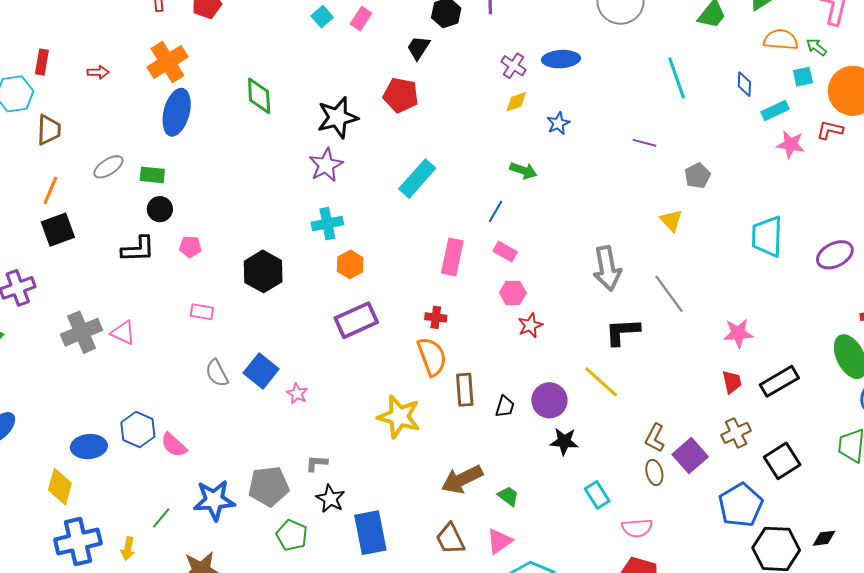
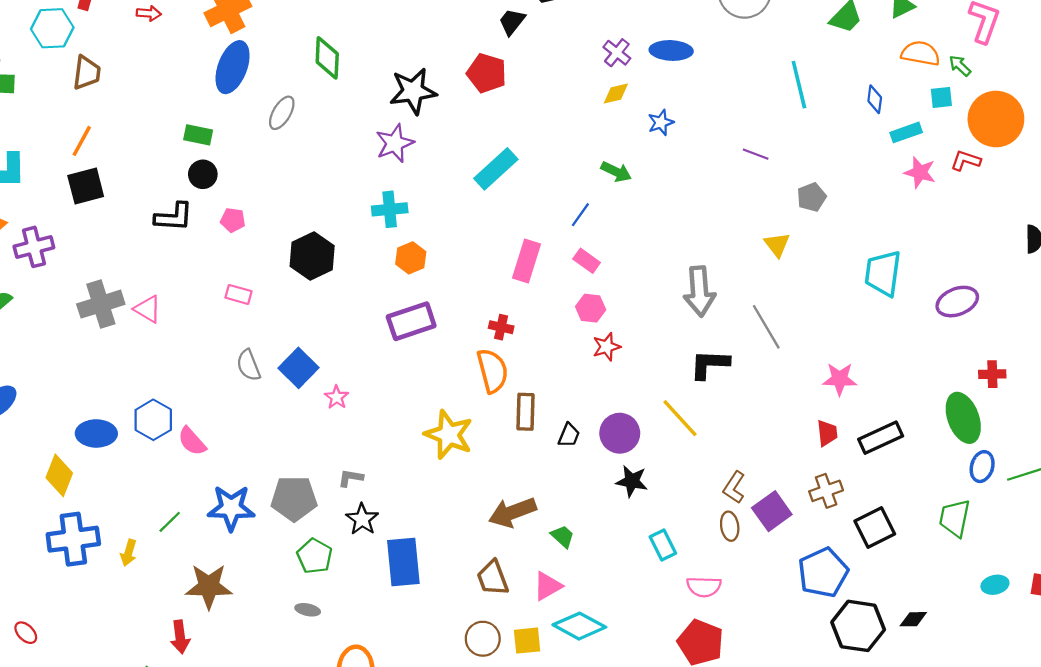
gray ellipse: (108, 167) -> (282, 113), moved, turned -32

